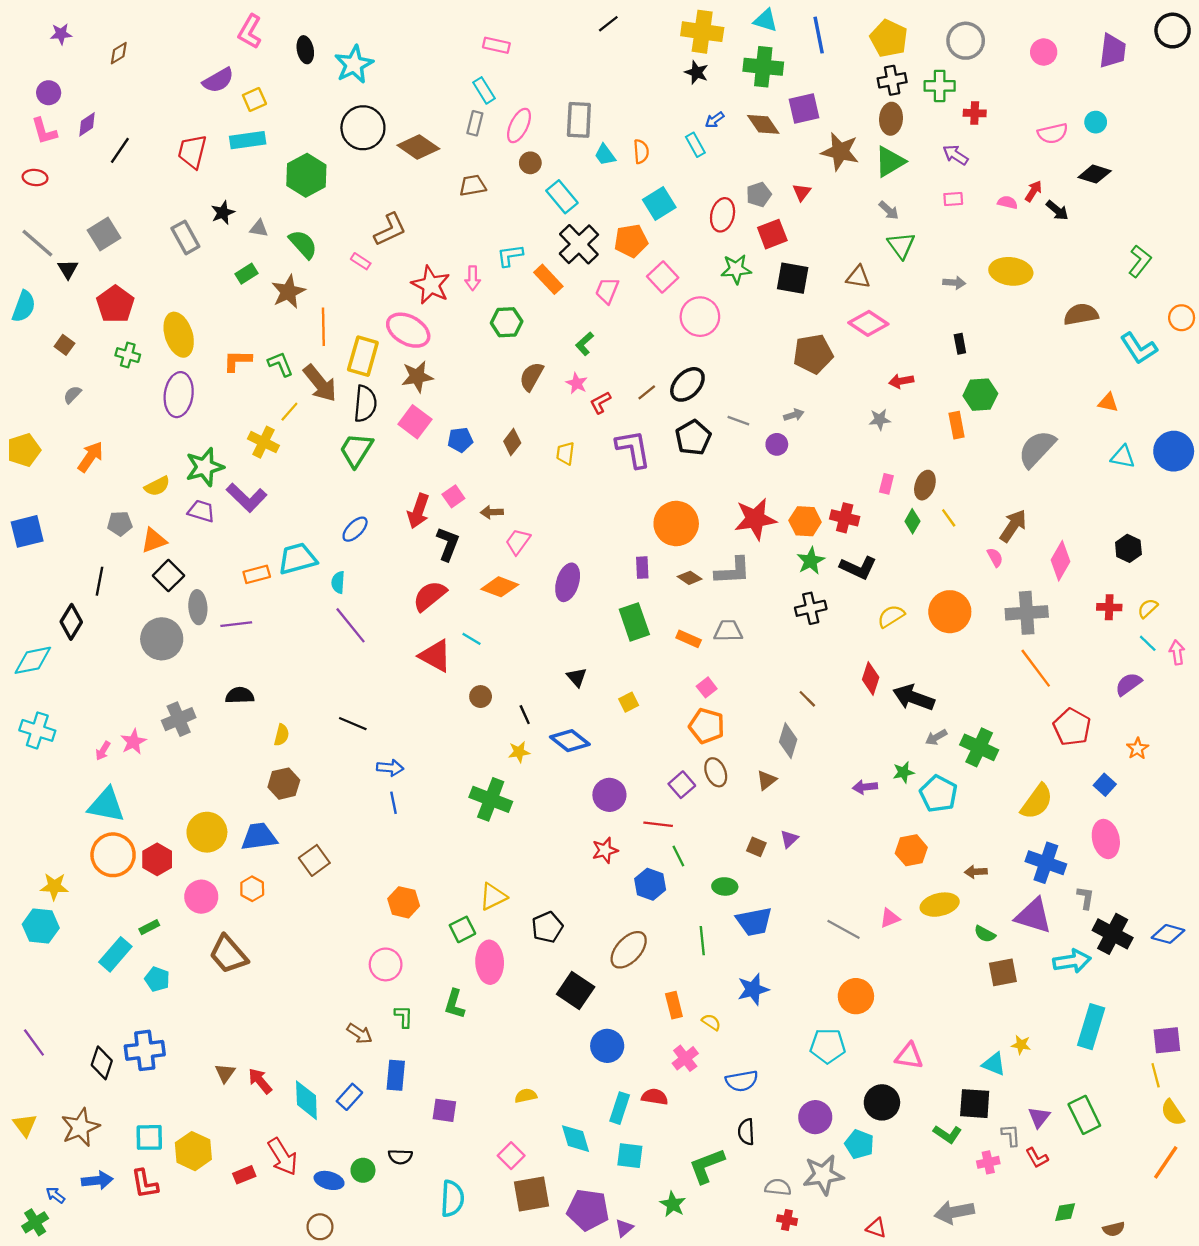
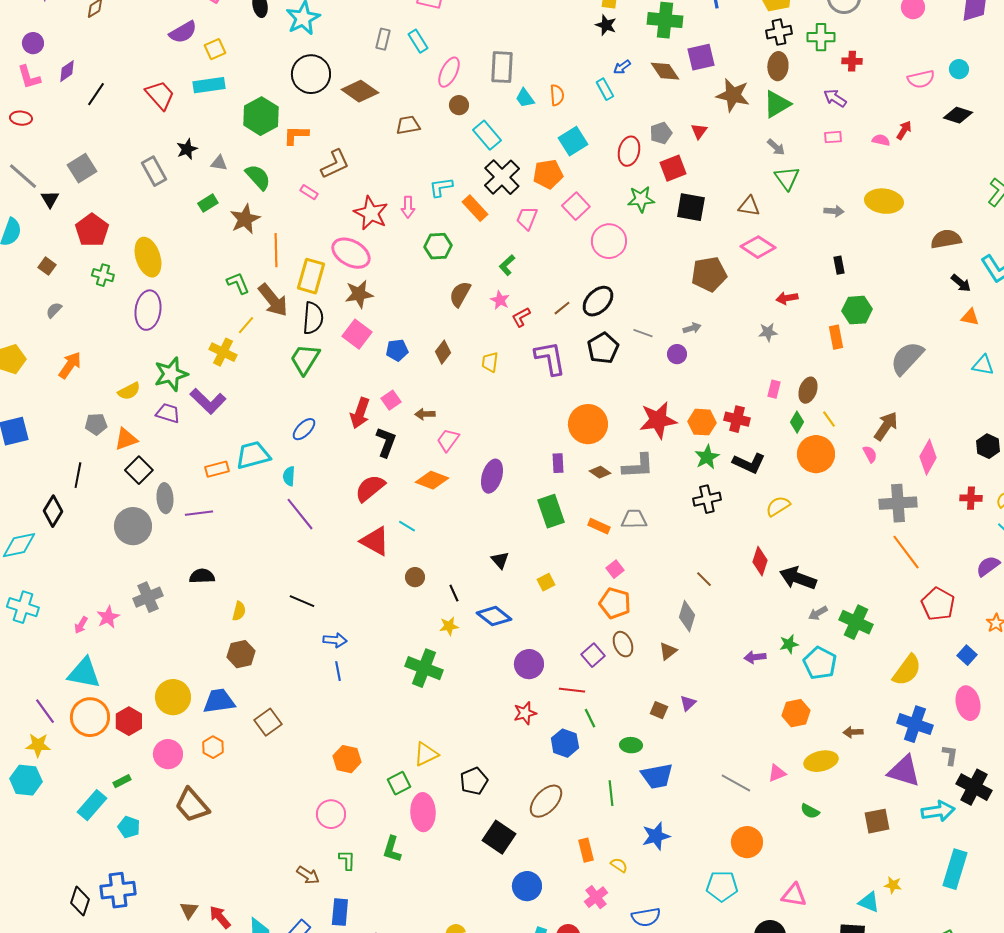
gray rectangle: (475, 123) -> (383, 39), moved
red trapezoid: (192, 152) -> (160, 95), turned 124
black arrow: (1057, 210) -> (961, 283), moved
orange L-shape: (237, 361) -> (296, 135), moved
orange circle: (950, 612) -> (816, 454), moved
green semicircle: (985, 934) -> (810, 811), moved
purple line: (34, 1043) -> (45, 711), moved

